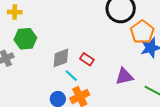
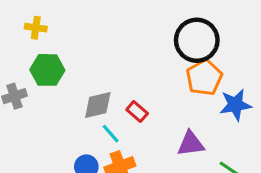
orange pentagon: (142, 32) -> (204, 78), moved

